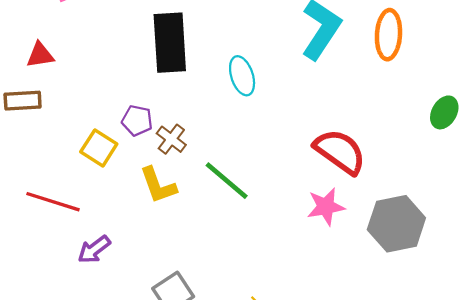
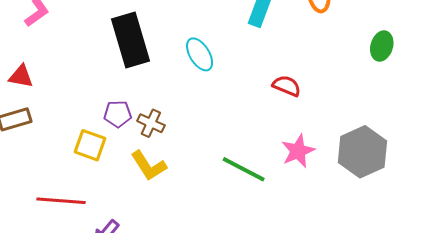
red triangle: (40, 55) -> (21, 76), turned 32
red semicircle: (340, 152) -> (287, 86), moved, size x0.6
green line: (227, 181) -> (244, 169), moved

